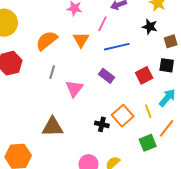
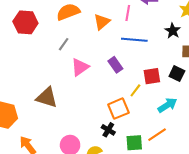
pink line: (103, 24) -> (128, 13), turned -35
yellow line: (148, 111) -> (135, 90), moved, turned 40
black cross: (102, 124) -> (108, 130), moved

